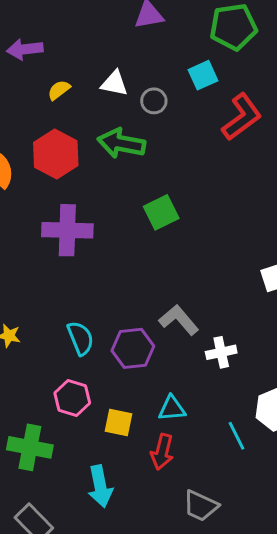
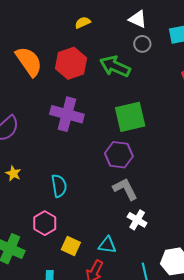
white triangle: (114, 83) -> (138, 19), moved
green square: (161, 212) -> (130, 117), size x1.4
purple hexagon: (133, 348) -> (119, 155), moved
white cross: (221, 352) -> (137, 220), moved, turned 30

